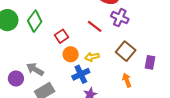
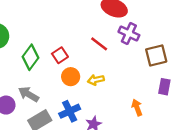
green diamond: (35, 21) -> (31, 57), moved
brown square: (126, 51) -> (156, 55), moved, turned 36
blue cross: (81, 74) -> (70, 111), moved

